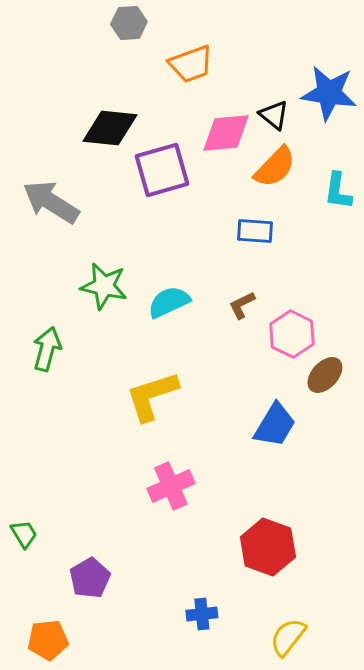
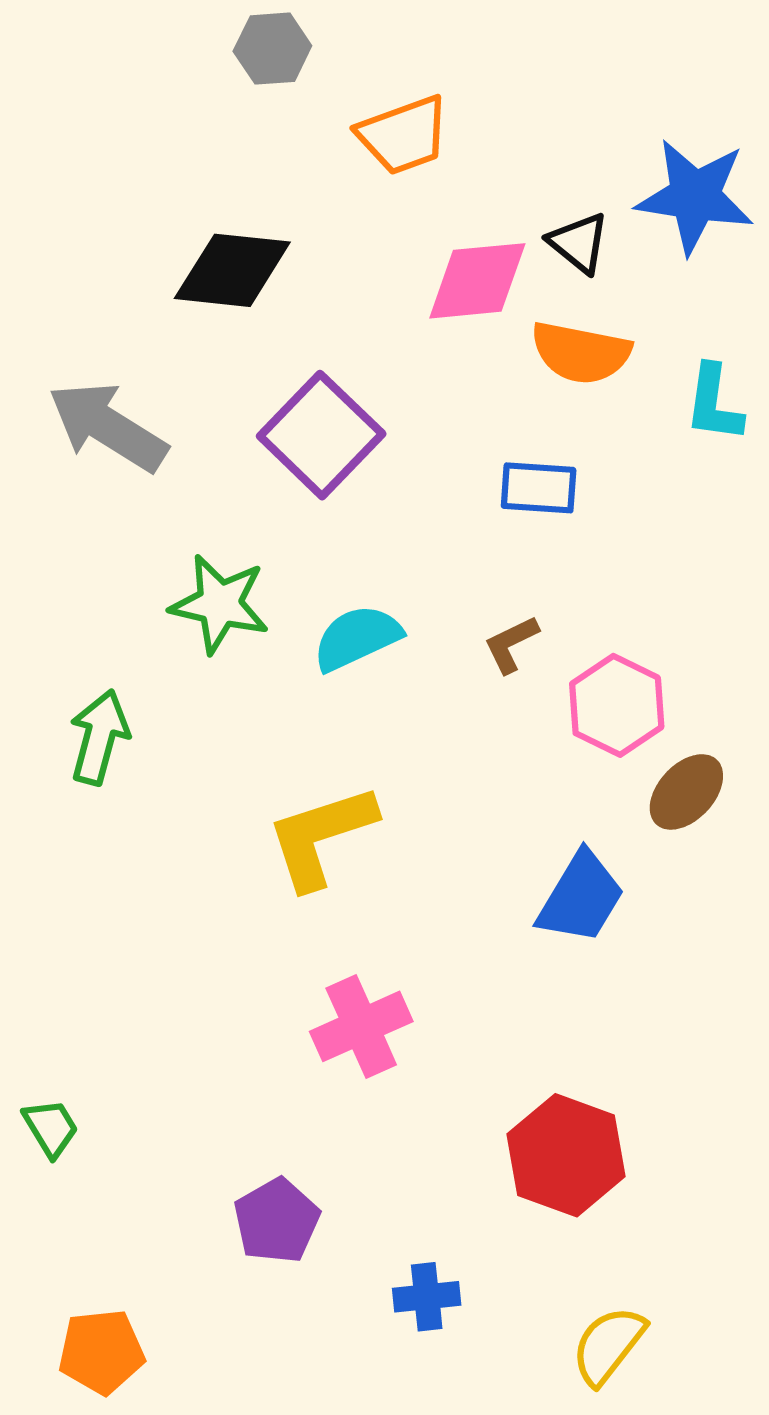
orange semicircle: (275, 167) -> (581, 353), turned 57
purple square: (162, 170) -> (321, 435), moved, turned -30
purple pentagon: (90, 578) -> (277, 1221), moved

